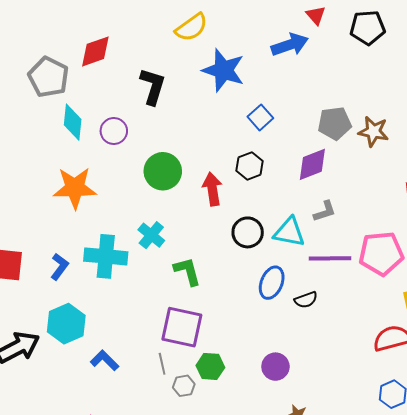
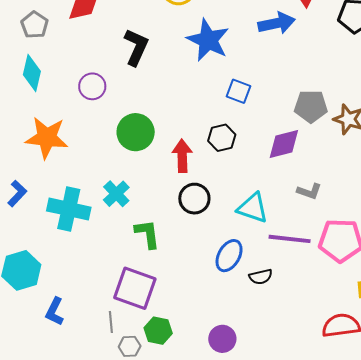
gray pentagon: (48, 77) -> (35, 25), size x0.7
blue square: (260, 117) -> (238, 91), turned -35
cyan diamond: (73, 122) -> (32, 73), moved
gray L-shape: (325, 211) -> (309, 191), moved, turned 30
black circle: (248, 232) -> (194, 199), moved
blue L-shape: (59, 267) -> (17, 193), moved
blue L-shape: (105, 360) -> (55, 311), turned -116

